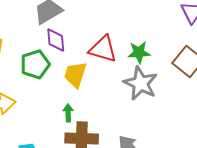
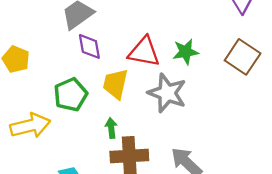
green pentagon: (35, 64) -> (71, 95), moved
gray star: (141, 83) -> (167, 93), moved

